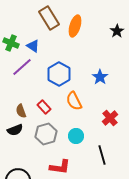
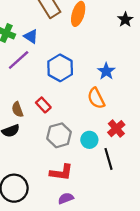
orange semicircle: (74, 101) -> (96, 98), moved
red cross: (110, 118) -> (116, 129), moved
gray hexagon: (46, 134) -> (59, 135), moved
cyan circle: (76, 136) -> (89, 140), moved

